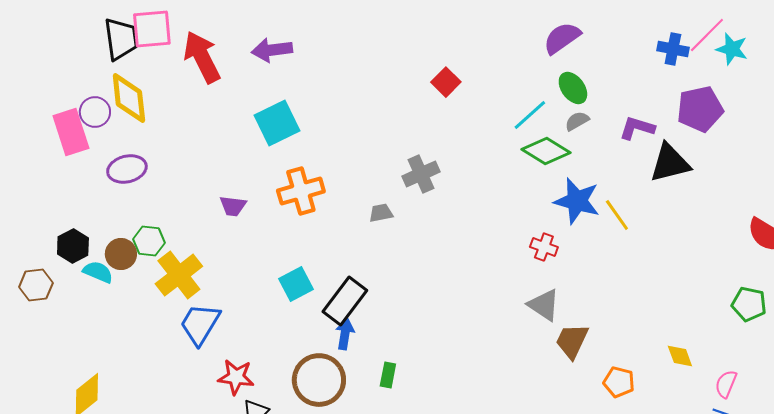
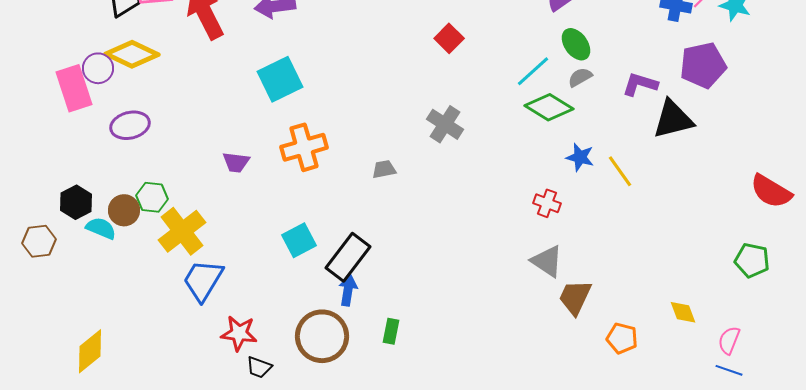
yellow diamond: (129, 98) -> (132, 54), turned -58
gray cross: (421, 174) -> (445, 124), moved, turned -33
blue star: (577, 201) -> (580, 157), size x0.6

